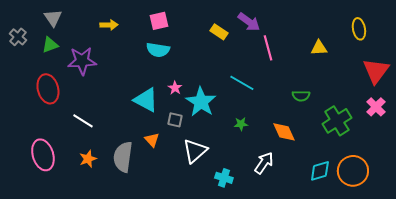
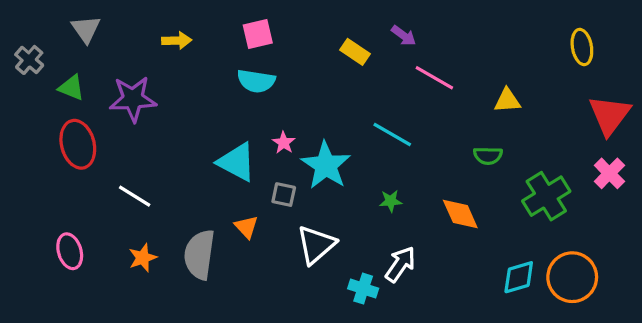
purple arrow: (249, 22) -> (404, 36), size x0.7
green triangle: (50, 45) -> (71, 88), moved, turned 42
pink line: (268, 48) -> (434, 78), turned -45
yellow triangle: (319, 48) -> (507, 101), moved
pink ellipse: (43, 155) -> (70, 251), size x0.7
white arrow: (264, 163) -> (400, 264), moved

